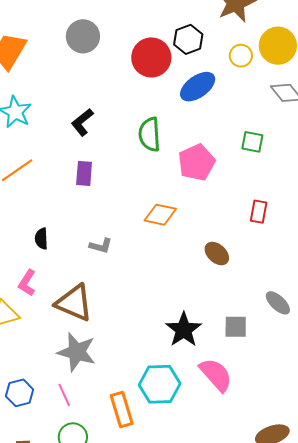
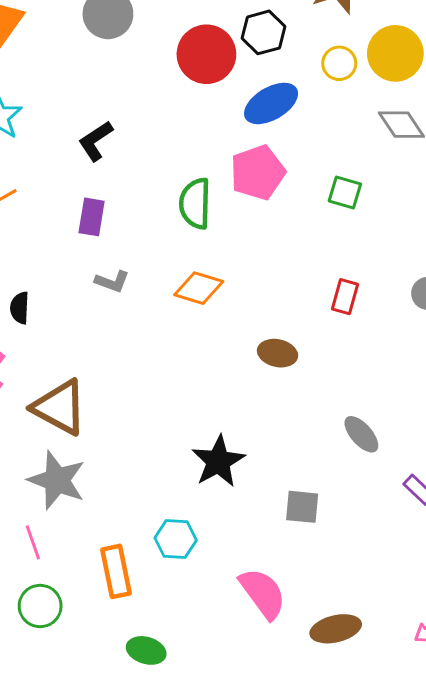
green semicircle: (149, 134) -> (195, 203), moved
pink pentagon: (197, 162) -> (258, 172), moved
gray L-shape: (101, 246) -> (112, 281), moved
brown ellipse: (217, 254) -> (278, 353), turned -35
gray square: (236, 327) -> (302, 507), moved
pink semicircle: (216, 375) -> (263, 593), moved
cyan hexagon: (160, 384) -> (176, 539), size x0.7

